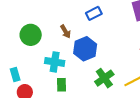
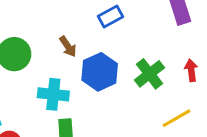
green cross: (104, 78) -> (150, 74), moved

